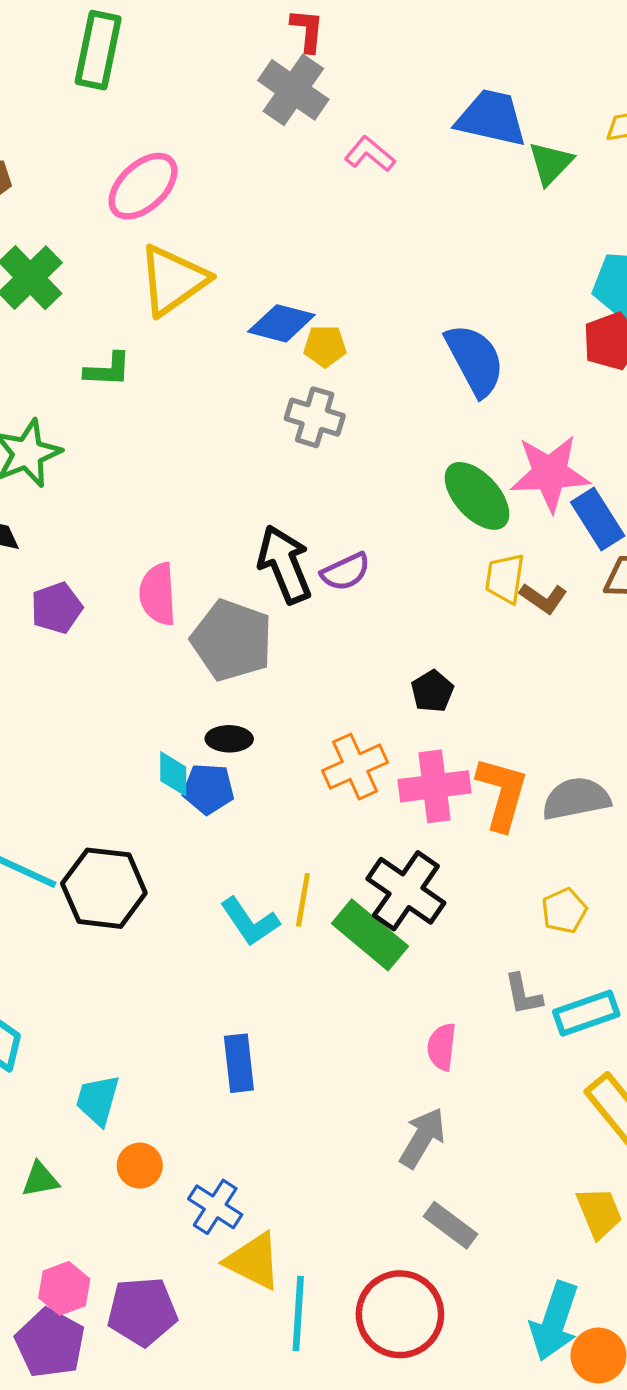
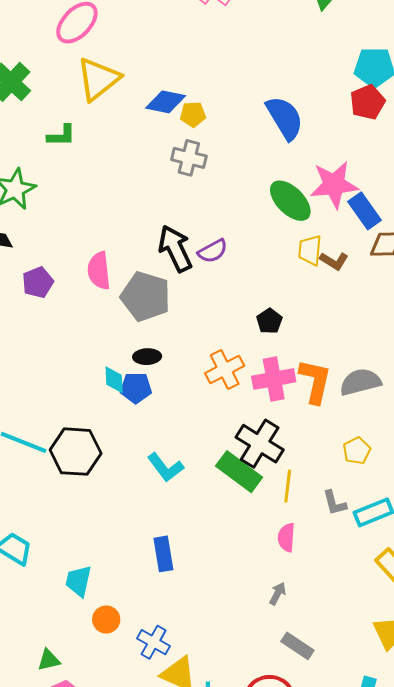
yellow line: (303, 900) -> (288, 486), moved
gray arrow: (422, 1138) -> (278, 594), size x0.6
green triangle: (40, 1179) -> (49, 660), moved

